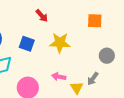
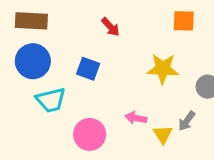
orange square: (95, 21) -> (184, 21), moved
yellow star: (60, 43) -> (163, 69), moved

